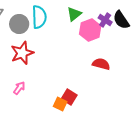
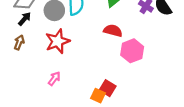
pink hexagon: (90, 30) -> (132, 51), moved
red semicircle: (101, 64) -> (113, 31), moved

